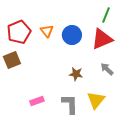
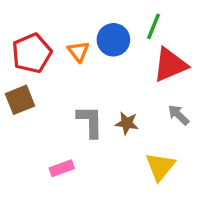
green line: (106, 15) -> (153, 26), moved
blue circle: (72, 35) -> (113, 40), moved
gray L-shape: (70, 104) -> (90, 122), moved

